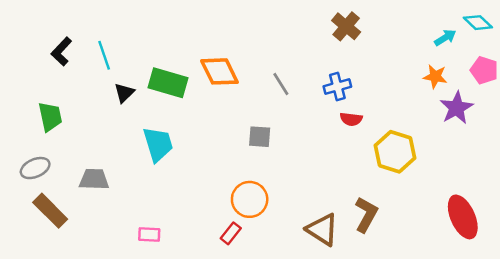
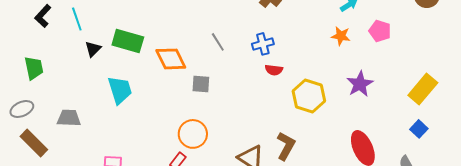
orange diamond: (219, 71) -> (171, 59), moved
purple star: (456, 108) -> (360, 84), moved

